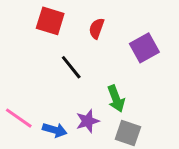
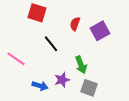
red semicircle: (97, 28) -> (75, 24), moved
pink line: (19, 118) -> (16, 59), moved

